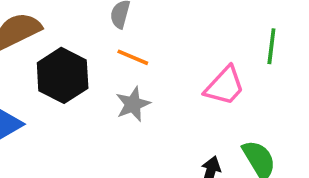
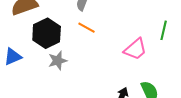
gray star: (133, 104) -> (58, 61), moved

